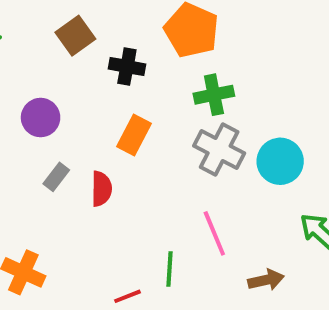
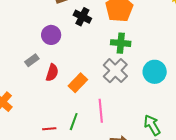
purple circle: (41, 118) -> (51, 35), moved
orange rectangle: (134, 135) -> (78, 83), moved
cyan circle: (280, 161) -> (155, 72), moved

